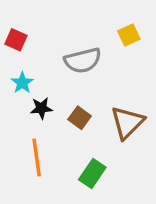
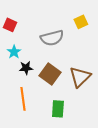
brown square: (80, 118) -> (50, 74), size x1.5
green rectangle: (92, 173) -> (58, 109), turned -30

